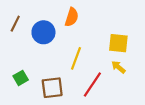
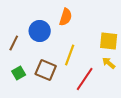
brown line: (15, 24) -> (14, 43), moved
brown square: (52, 88) -> (46, 70), moved, turned 30

